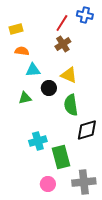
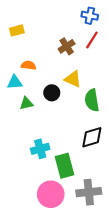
red line: (62, 23) -> (92, 40), moved
orange semicircle: (22, 51) -> (29, 65), moved
cyan triangle: (33, 70) -> (15, 82), moved
green semicircle: (71, 105) -> (92, 100), moved
pink circle: (48, 184) -> (51, 194), size x1.6

